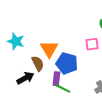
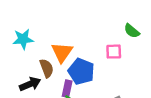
cyan star: (16, 41) -> (23, 39), turned -30

